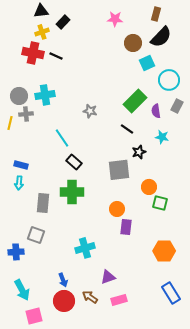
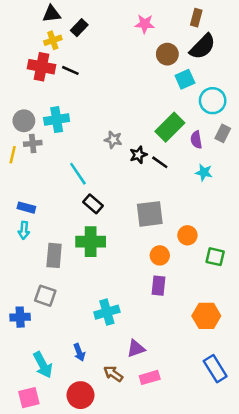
black star: (139, 152) -> (138, 155), moved
green square: (160, 203) -> (215, 257), moved
orange circle: (117, 209) -> (160, 255), moved
cyan arrow: (22, 290) -> (43, 365), moved
red circle: (64, 301) -> (80, 395), moved
pink square: (34, 316) -> (29, 398), moved

